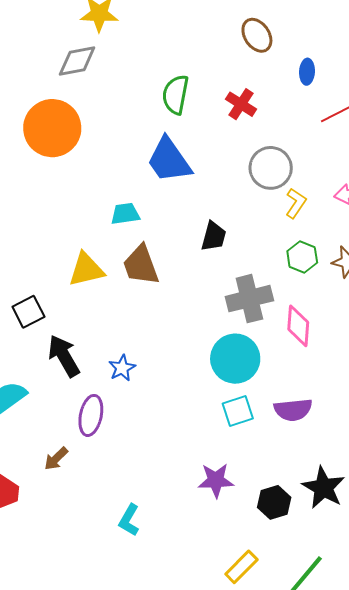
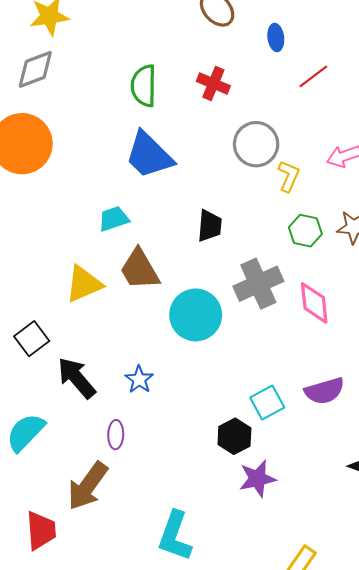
cyan circle: (235, 359) -> (196, 315), moved
purple ellipse: (91, 415) -> (116, 435), size x0.7
brown arrow: (56, 459) -> (88, 486), size x1.8
black hexagon: (274, 502) -> (234, 436), moved
cyan L-shape: (129, 520) -> (175, 536), size x1.5

